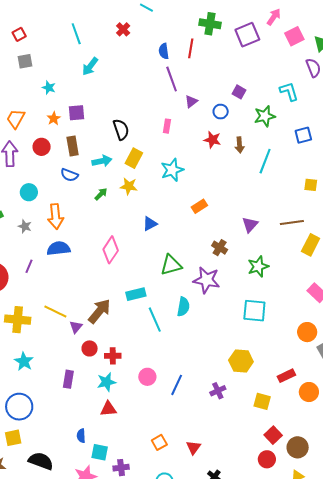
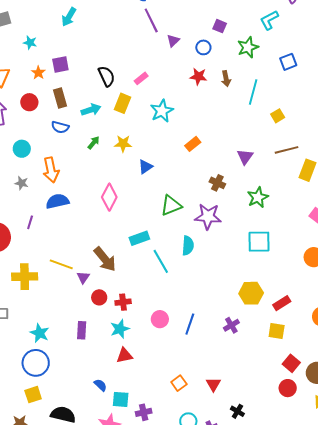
cyan L-shape: (289, 91) -> (269, 20), turned -95
pink rectangle: (167, 126) -> (141, 78), moved, turned 48
yellow square: (311, 185) -> (278, 116), moved, turned -32
yellow star: (129, 186) -> (123, 144), moved
brown arrow: (99, 311) -> (105, 259), turned 108
cyan star: (24, 361) -> (40, 333), moved
red rectangle: (286, 376) -> (282, 303), moved
blue semicircle: (81, 436) -> (100, 385), turned 144

